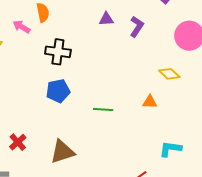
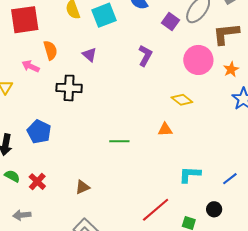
purple triangle: (106, 19) -> (89, 55), moved, turned 49
blue pentagon: (58, 91) -> (39, 132), moved, turned -30
brown triangle: (62, 152) -> (83, 187), size x0.6

